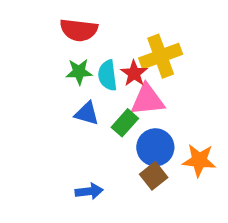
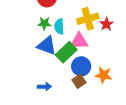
red star: (134, 73) -> (106, 24), moved
blue triangle: (87, 113) -> (47, 46), size x1.5
green rectangle: (125, 123) -> (66, 52), size x1.5

